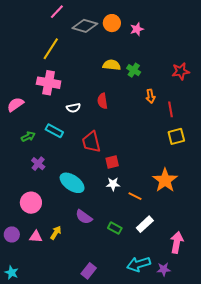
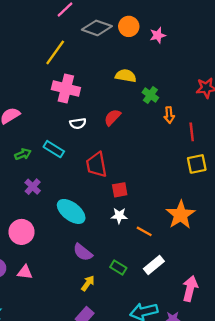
green cross: (134, 70) -> (150, 95), moved
pink cross: (49, 83) -> (66, 88), moved
red semicircle: (102, 101) -> (112, 117), turned 49
yellow arrow: (56, 233) -> (88, 283), moved

